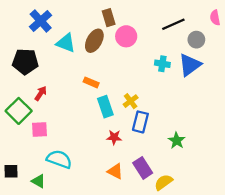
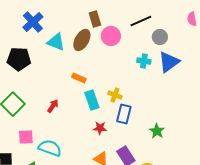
black line: (173, 24) -> (141, 21), moved
gray circle: (196, 40) -> (160, 37), moved
red arrow: (41, 93) -> (53, 106), moved
yellow cross: (131, 101) -> (115, 95), turned -32
pink square: (39, 130) -> (26, 137), moved

